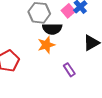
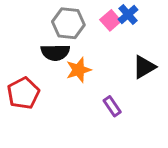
black semicircle: (52, 29) -> (55, 52), moved

